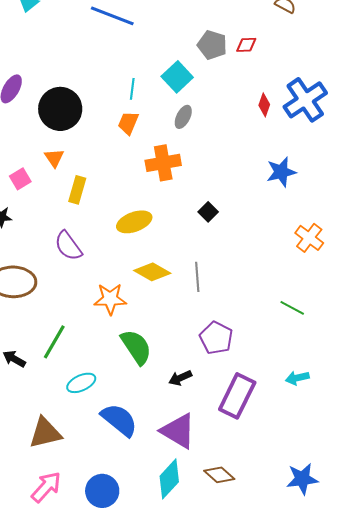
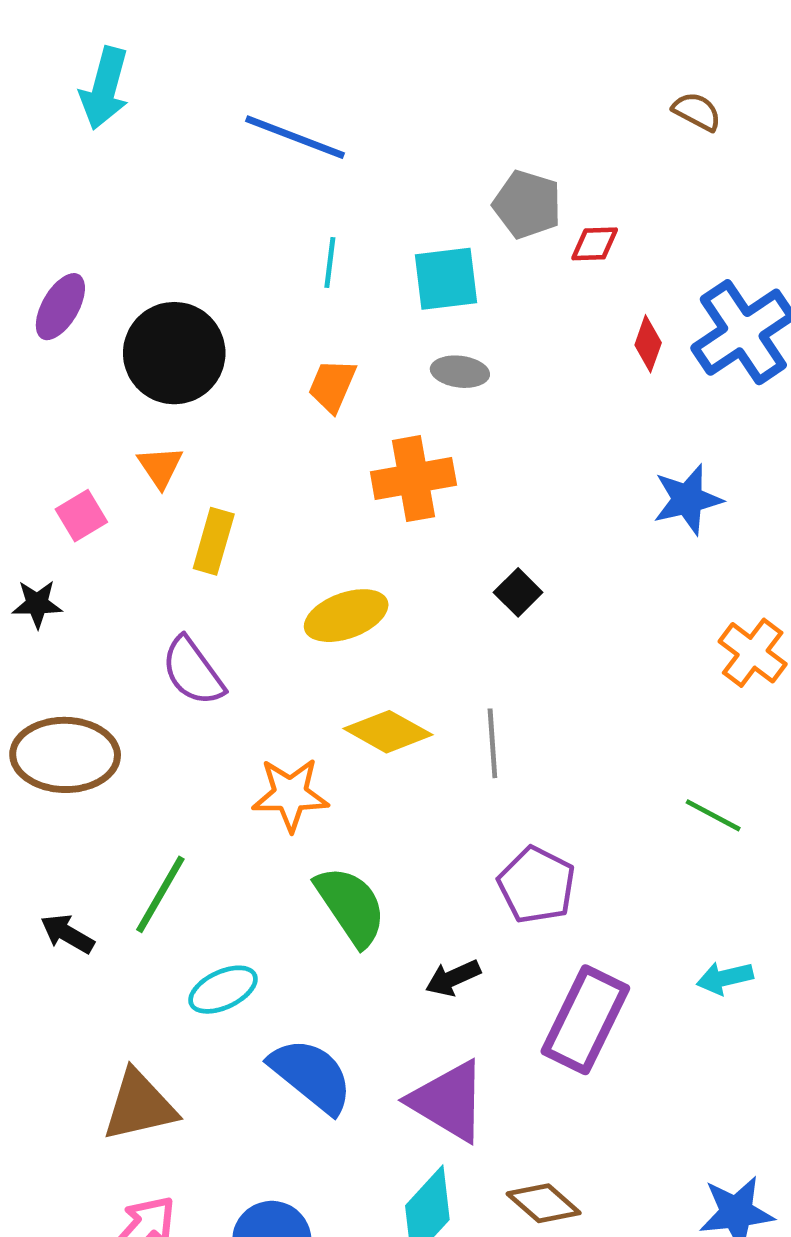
red diamond: (246, 45) -> (595, 244), moved
cyan square: (177, 77) -> (446, 279), turned 36
cyan line: (132, 89) -> (330, 262), moved
gray ellipse: (183, 117) -> (460, 372), turned 70

